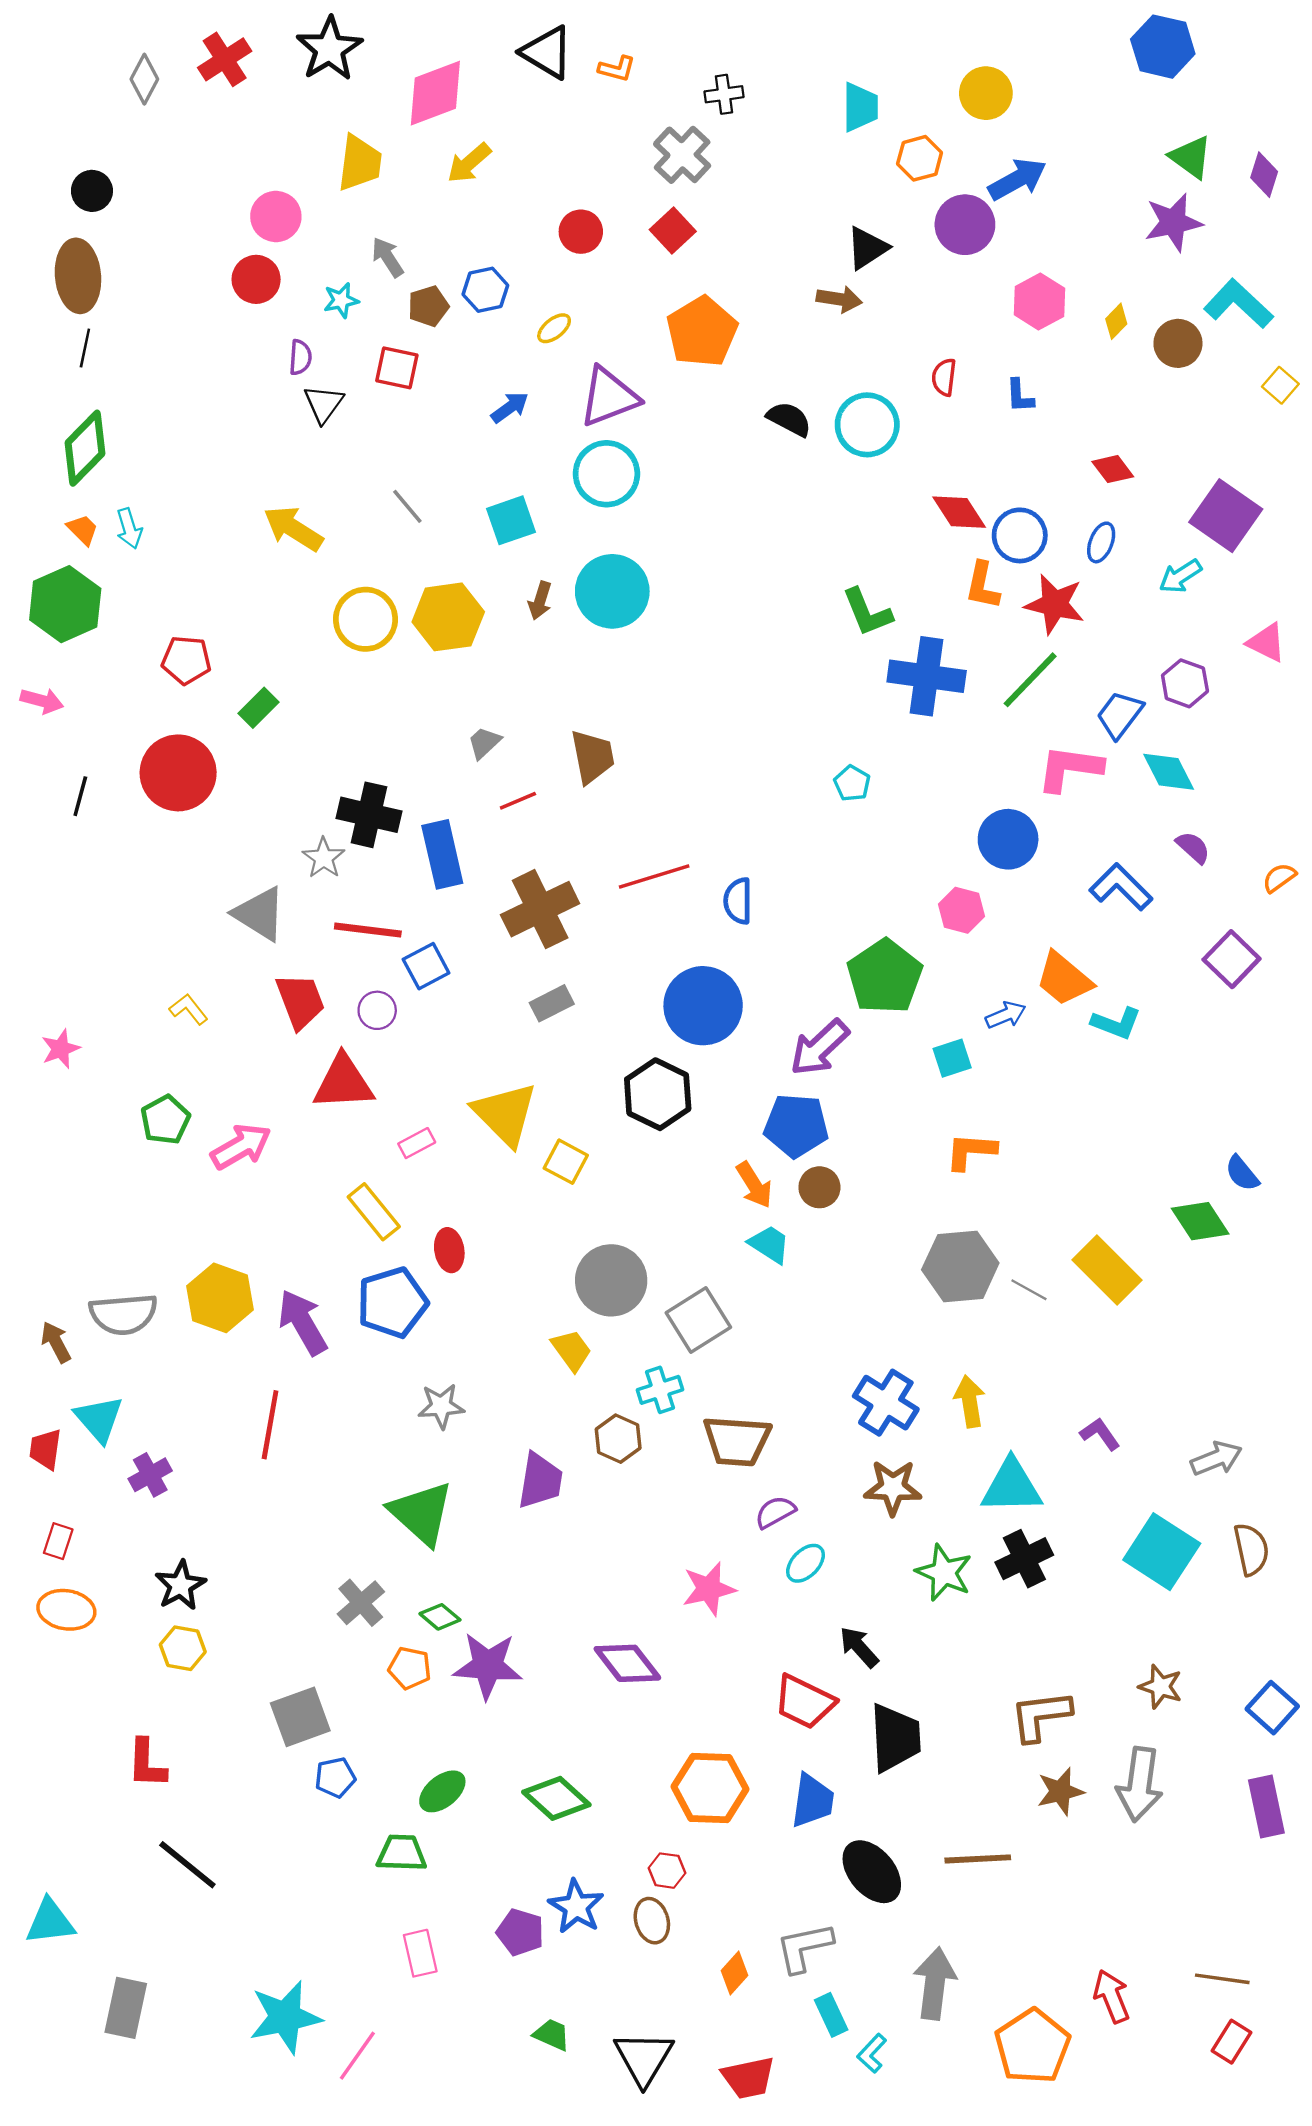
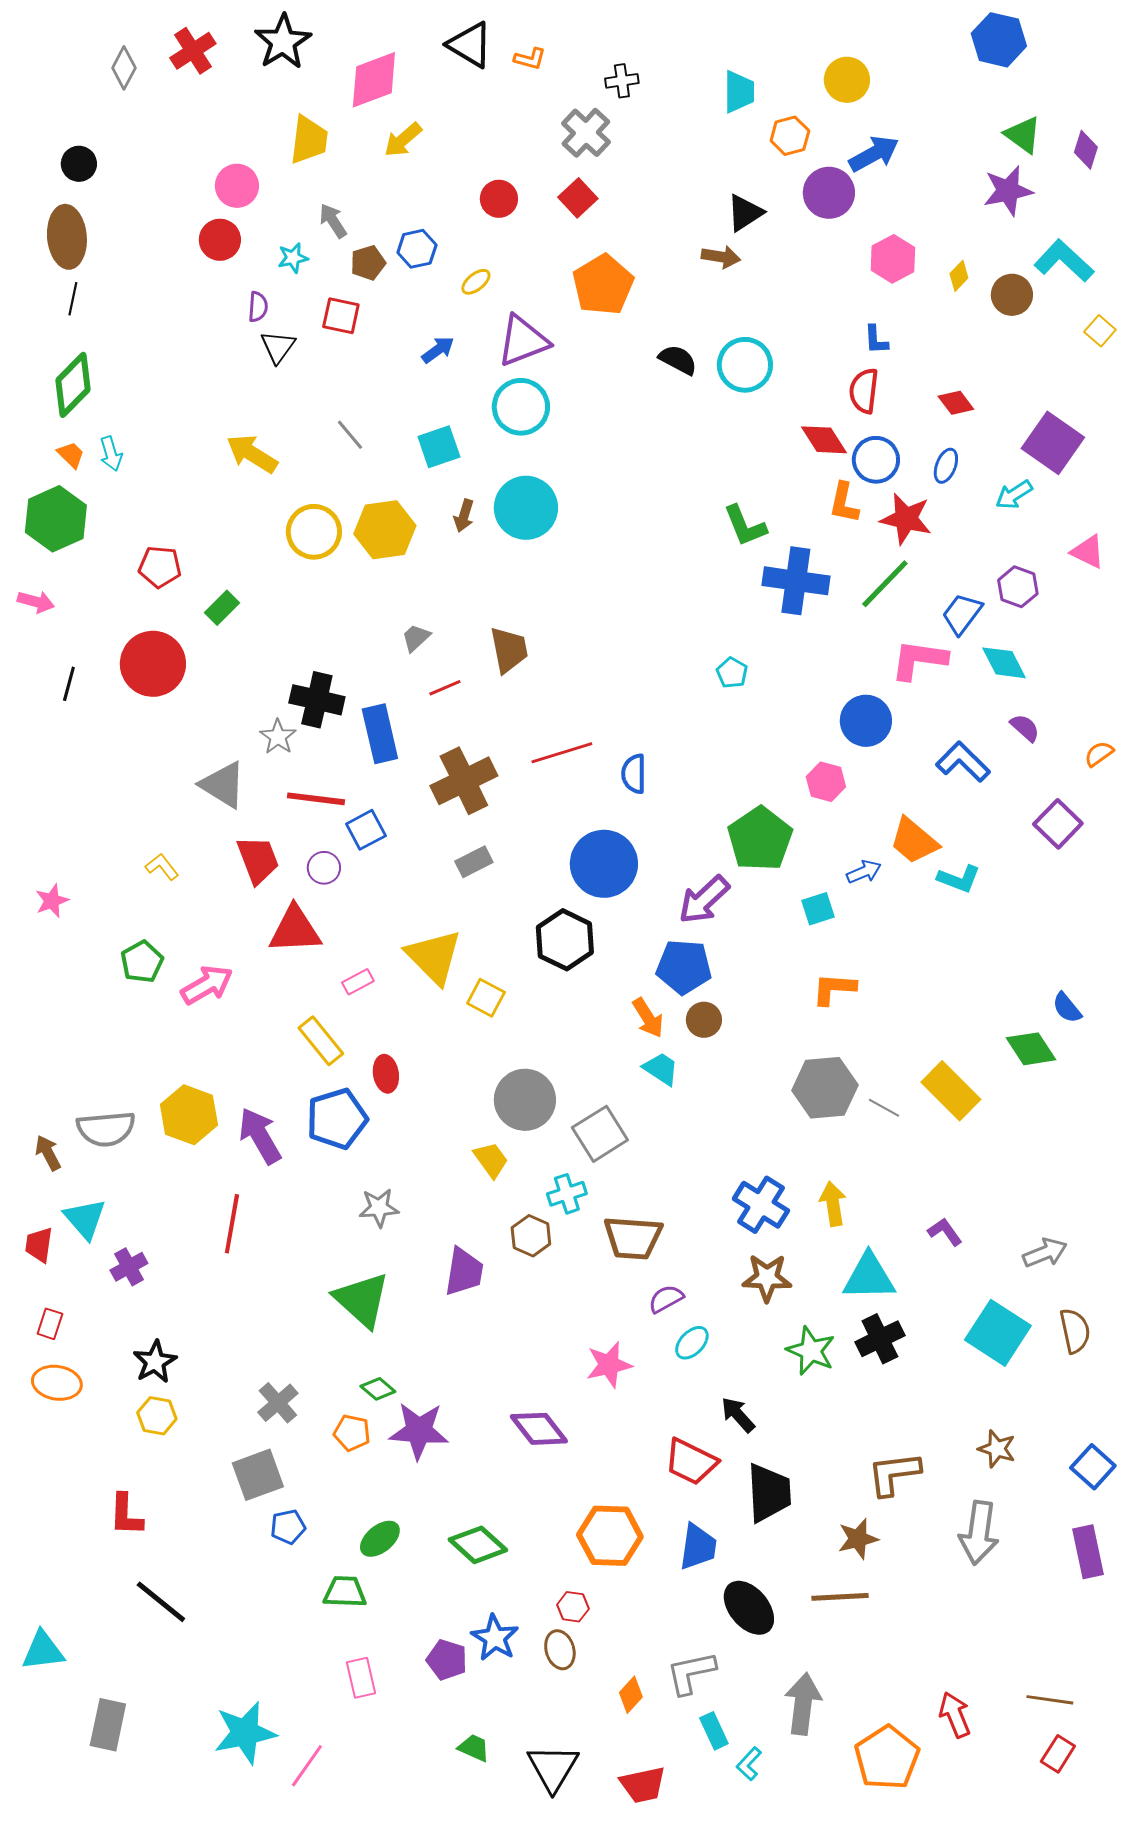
red semicircle: (944, 377) -> (864, 391), moved, size x1.4
gray cross: (361, 1603) -> (278, 1403), moved
brown star: (1060, 1791) -> (858, 1539), moved

